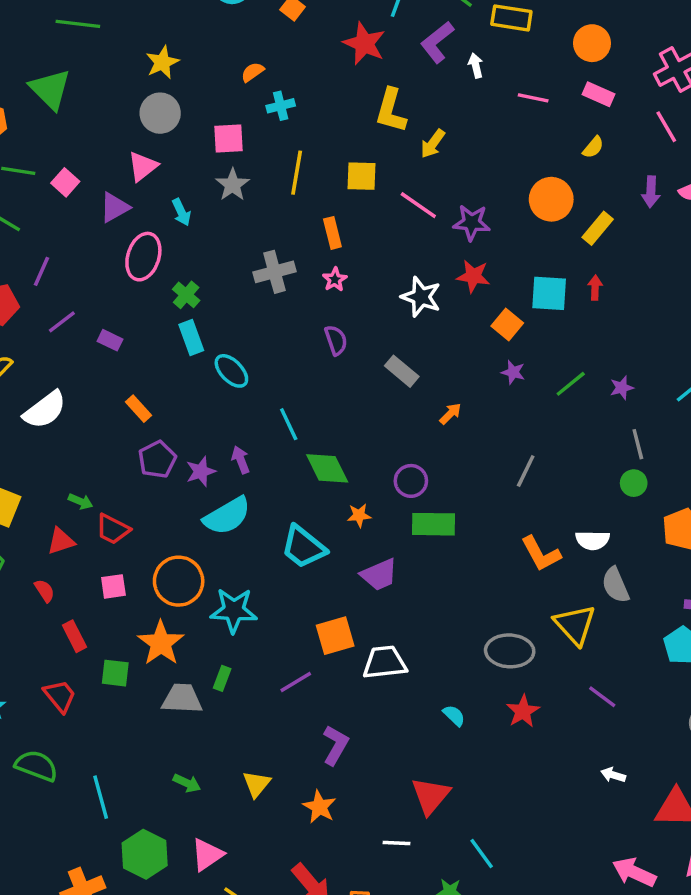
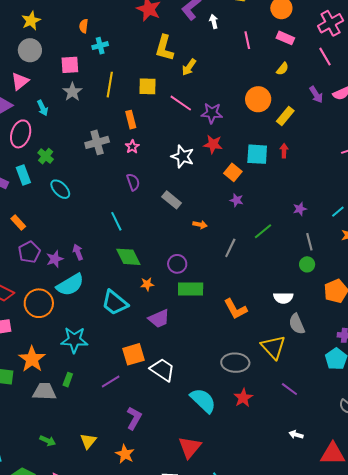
orange semicircle: (253, 72) -> (84, 26), turned -48
pink line: (533, 98) -> (247, 40), turned 66
purple arrow: (651, 192) -> (316, 95), turned -36
cyan rectangle: (191, 337) -> (23, 175), moved
cyan ellipse: (231, 371) -> (60, 189), moved
green line: (571, 384) -> (263, 231), moved
orange arrow: (450, 414) -> (200, 225), turned 56
cyan line: (289, 424) -> (116, 221), moved
gray line: (526, 471) -> (230, 248), moved
orange L-shape: (541, 554) -> (235, 309), moved
orange circle: (179, 581) -> (39, 303), moved
white trapezoid: (385, 662) -> (162, 370), turned 40
cyan semicircle: (454, 715) -> (203, 400), size x2.0

